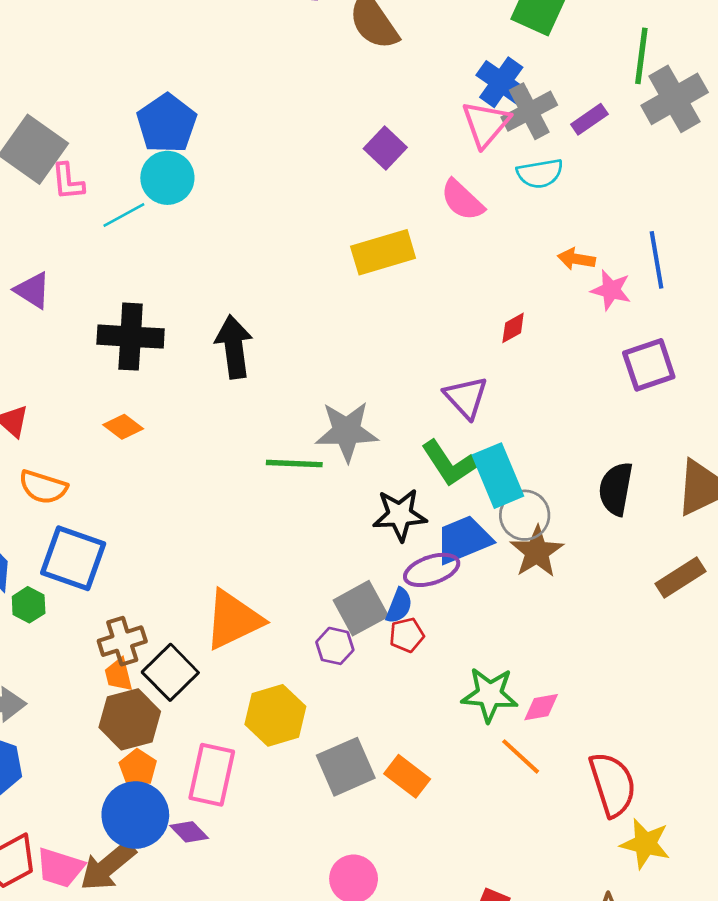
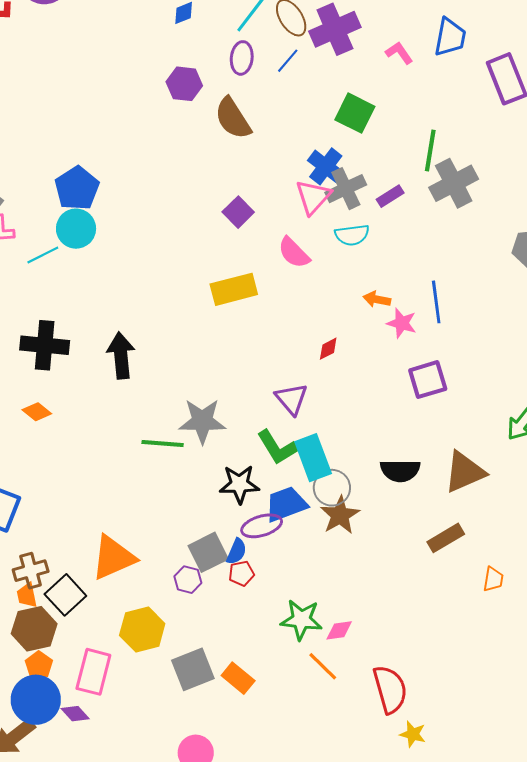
black semicircle: (616, 489) -> (400, 471), turned -102
yellow star: (645, 844) -> (413, 734), size x0.7

